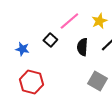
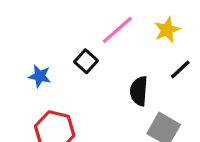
black semicircle: (82, 47) -> (139, 91), moved

